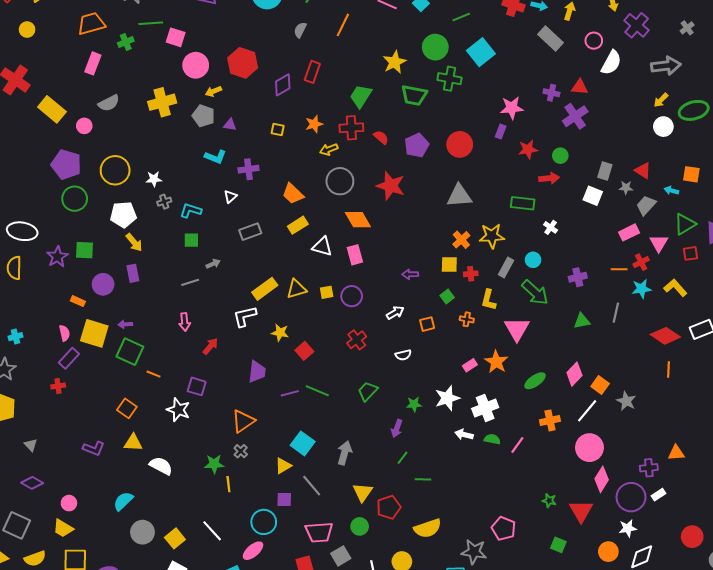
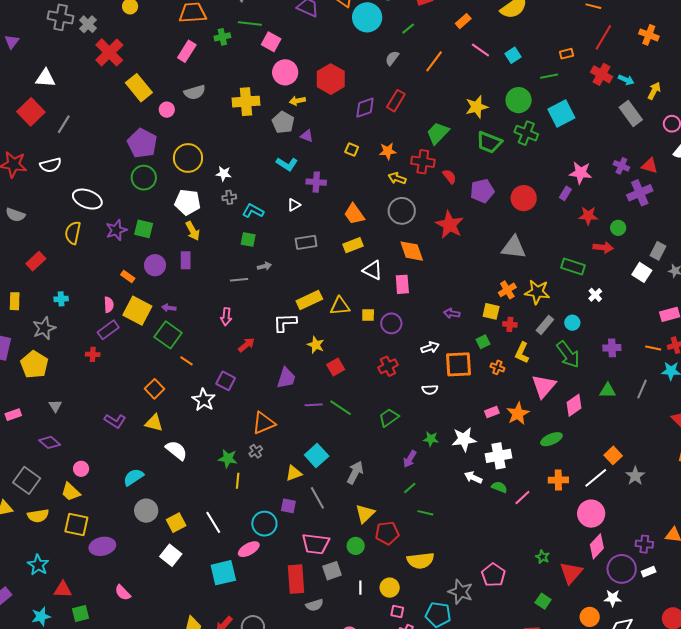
yellow arrow: (329, 149) -> (397, 178), turned 30
orange square: (427, 324) -> (459, 364), size x1.8
pink diamond: (574, 374) -> (574, 405), moved

